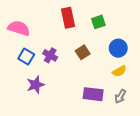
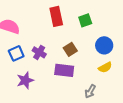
blue square: (26, 56) -> (16, 53), turned 35
purple rectangle: (93, 94) -> (64, 70), moved
gray arrow: (120, 96) -> (90, 91), moved

